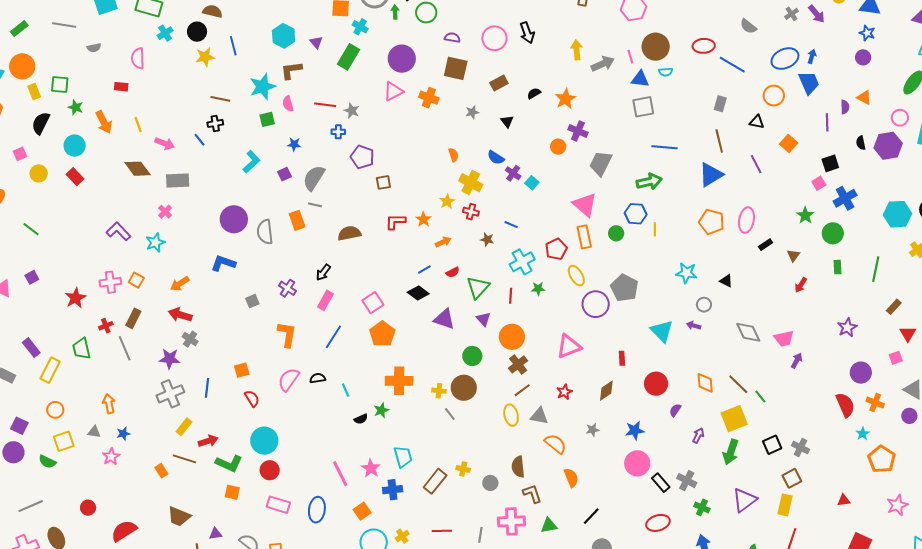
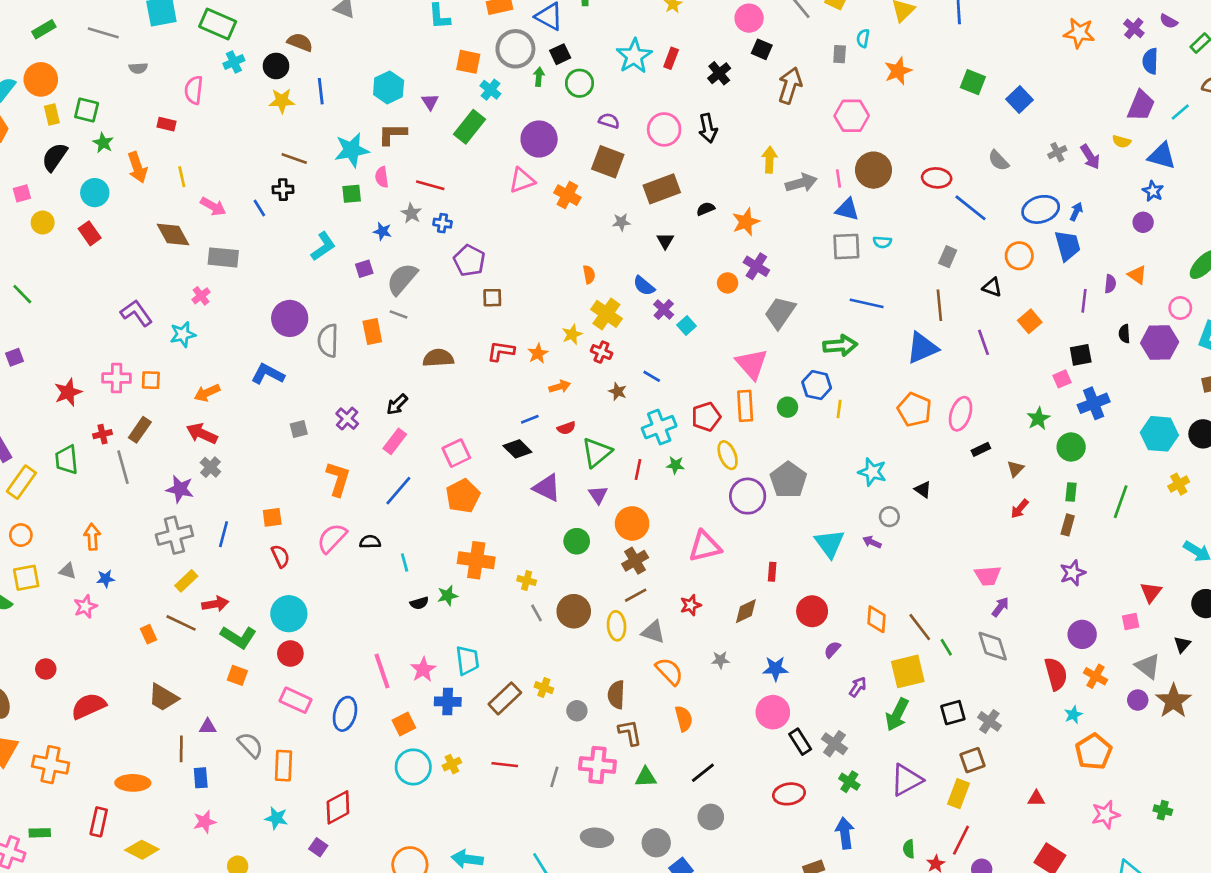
cyan semicircle: (666, 72) -> (882, 242), moved
brown rectangle: (499, 83) -> (662, 189), size x1.5
gray star: (352, 111) -> (411, 213), moved
orange square: (136, 280) -> (151, 380), turned -35
brown rectangle: (894, 307) -> (1068, 525), moved, turned -35
gray diamond: (748, 332) -> (993, 646), moved
brown circle: (464, 388) -> (574, 611), moved

